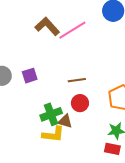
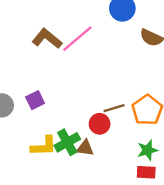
brown line: (77, 80) -> (114, 108), moved
yellow L-shape: (53, 134) -> (44, 146), moved

